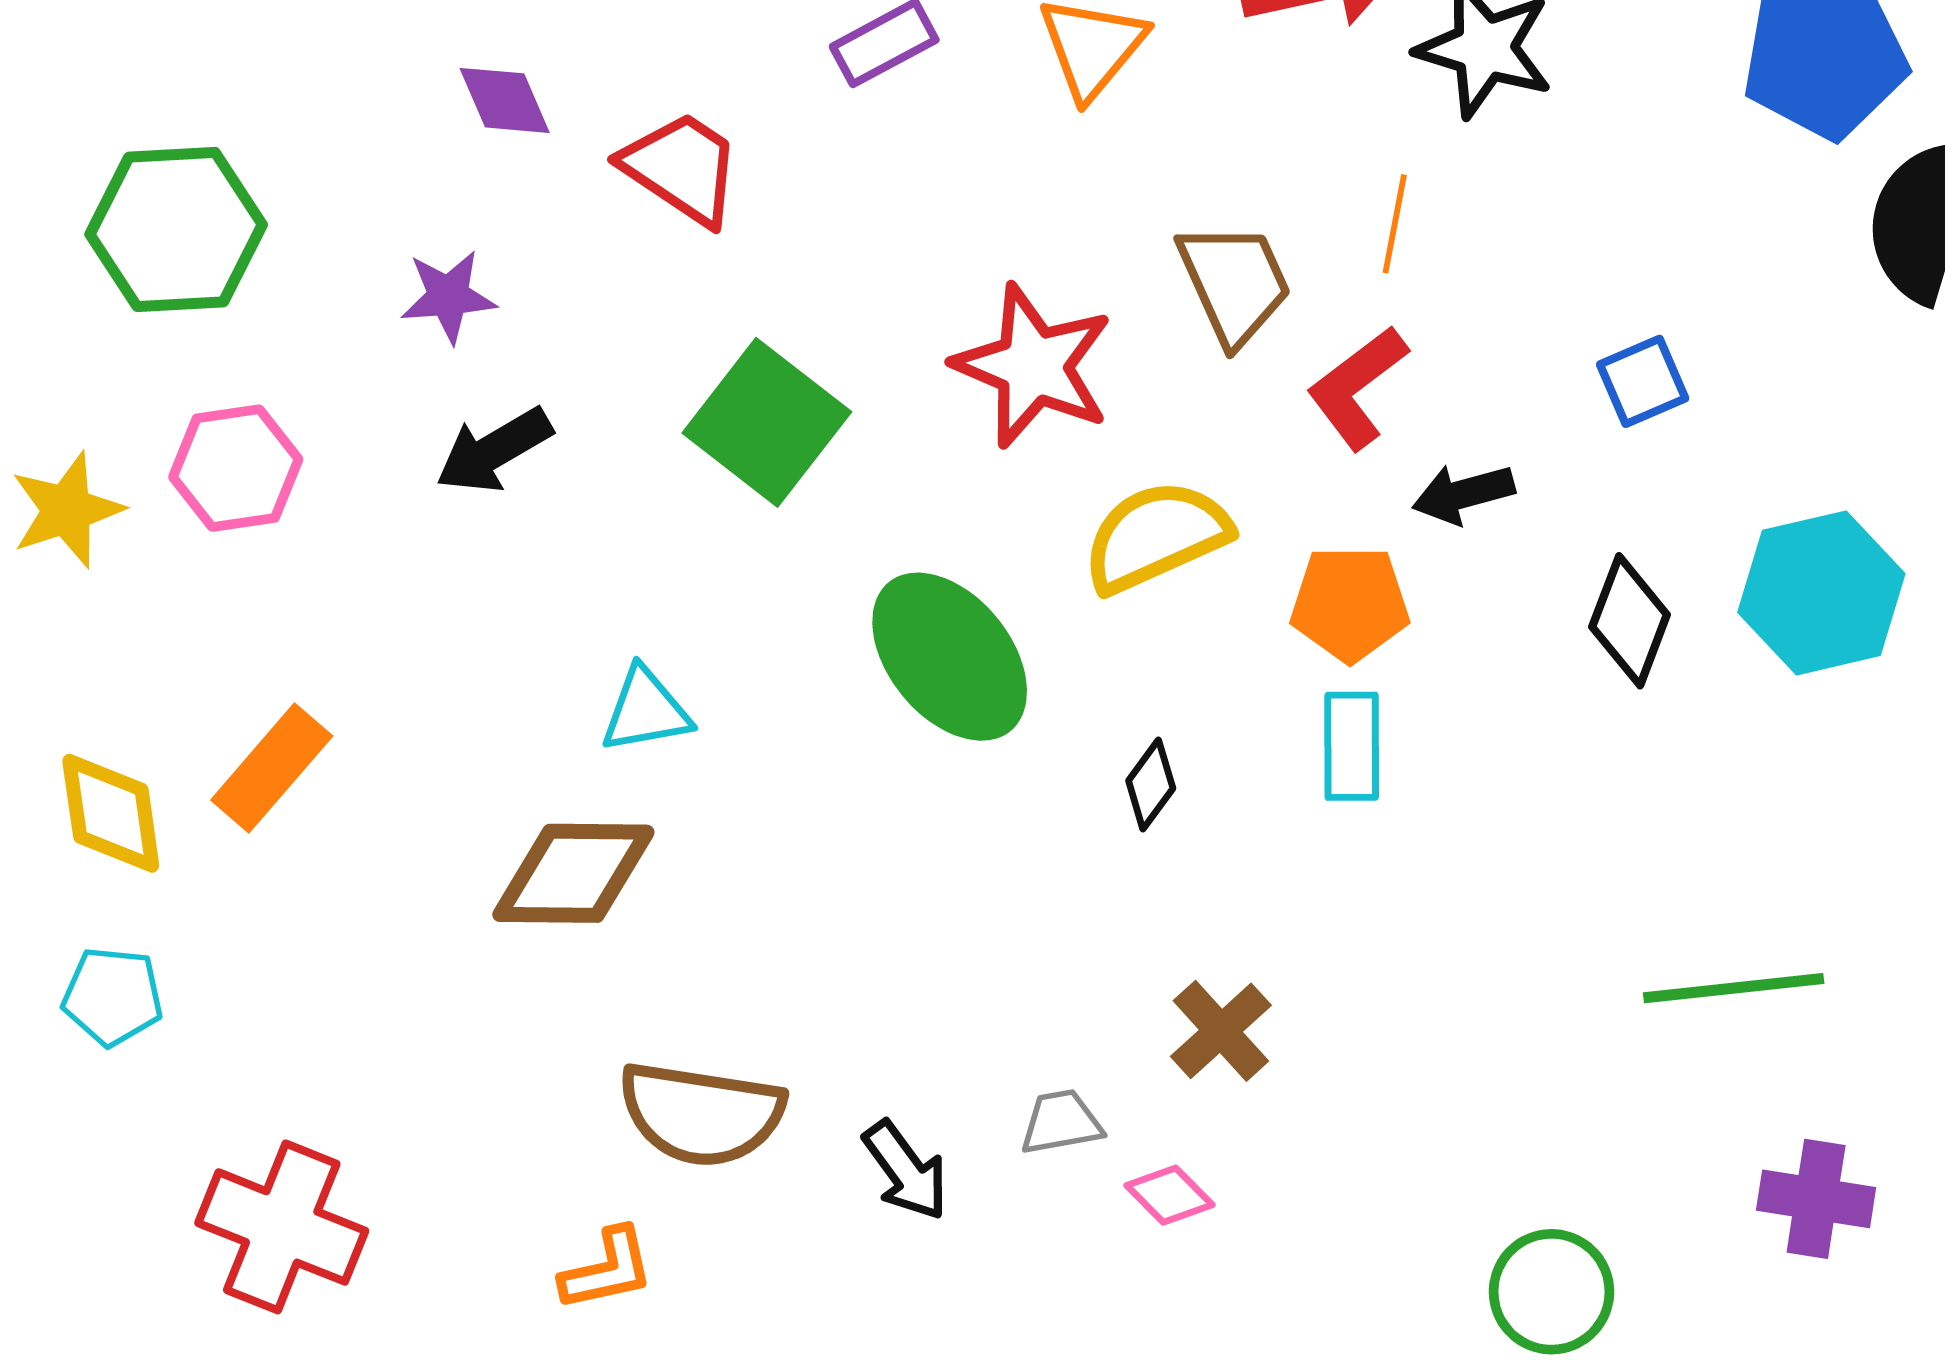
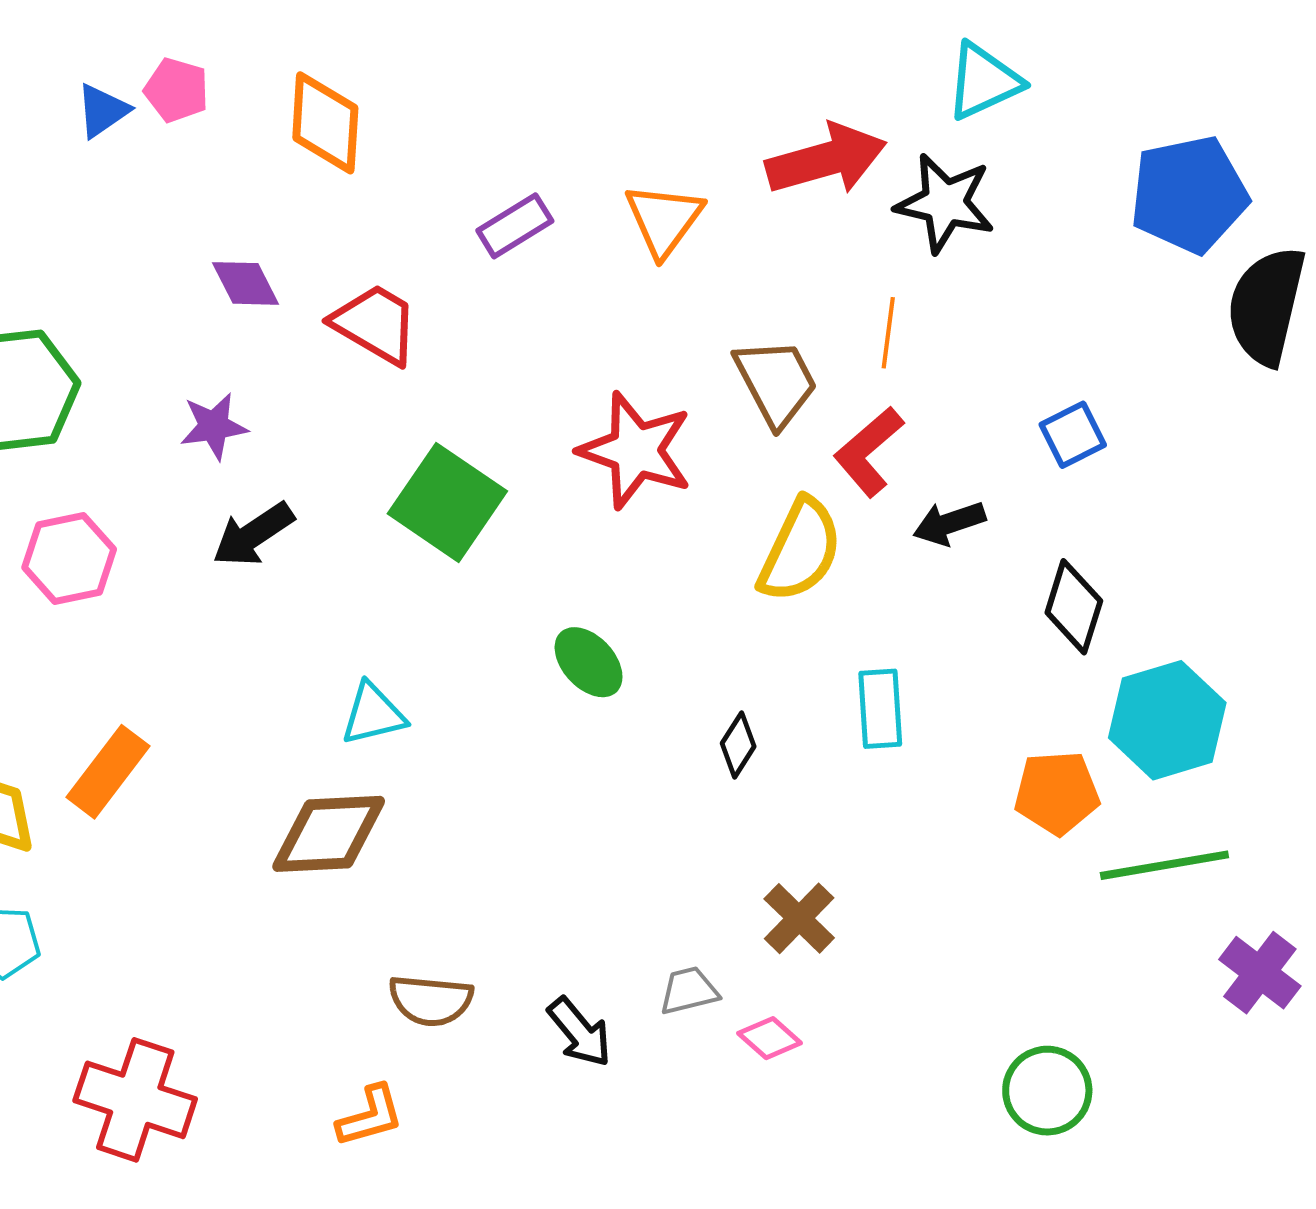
yellow semicircle: (1156, 536) -> (800, 550), moved, turned 143
cyan hexagon: (1821, 593) -> (1167, 720), moved
orange pentagon: (1350, 604) -> (1057, 793), moved
green ellipse: (950, 657) -> (589, 662), size x0.6
brown semicircle: (701, 1114) -> (431, 1000), size x0.7
purple cross: (1816, 1199) -> (1260, 973), moved, turned 32

